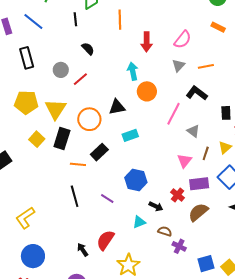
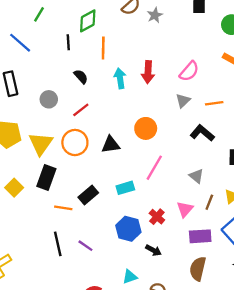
orange line: (120, 20) -> (103, 48), moved
cyan arrow: (133, 71) -> (120, 78), moved
red line: (80, 79) -> (81, 110), moved
pink line: (173, 114) -> (154, 168), moved
orange circle: (89, 119) -> (75, 143), moved
cyan rectangle: (130, 135) -> (125, 188), moved
yellow square: (37, 139) -> (14, 188), moved
red cross: (178, 195) -> (157, 217), moved
purple line: (107, 198) -> (85, 246), moved
black arrow: (156, 206) -> (153, 250), moved
brown semicircle: (198, 212) -> (198, 269), turned -40

